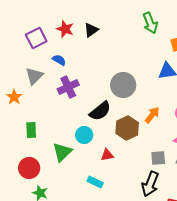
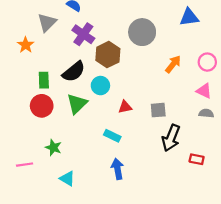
purple cross: (68, 87) -> (83, 34), turned -30
black semicircle: (100, 111) -> (74, 72), moved
brown hexagon: (127, 128) -> (108, 55), moved
gray square: (158, 158) -> (158, 110), moved
red circle: (29, 168) -> (42, 106), moved

